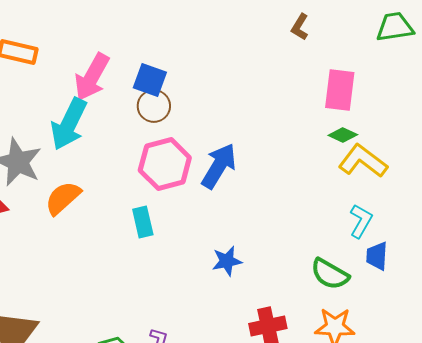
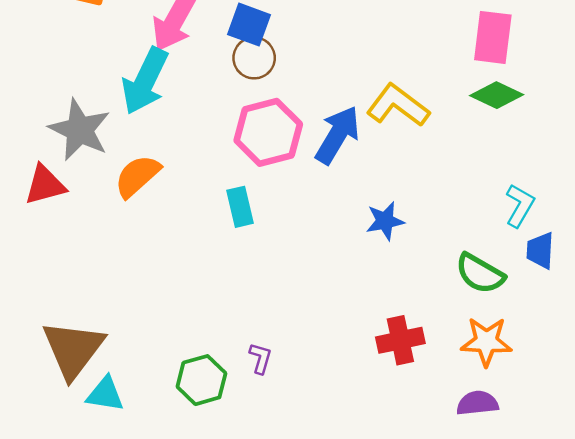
green diamond: (343, 135) -> (497, 95), size x1.4
yellow L-shape: (363, 161) -> (398, 105), moved
blue star: (227, 261) -> (385, 221), moved

